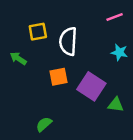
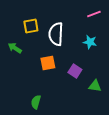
cyan star: (119, 52) -> (90, 42), moved
purple square: (91, 86) -> (75, 71), size x0.6
green semicircle: (44, 124) -> (36, 102), turned -32

